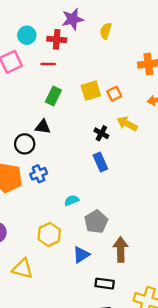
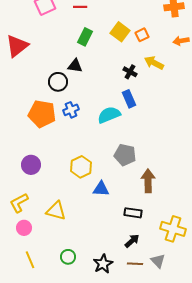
yellow square: (91, 91) -> (120, 32), turned -36
cyan semicircle: (72, 200) -> (109, 115), moved, size x1.6
gray pentagon: (96, 222) -> (125, 155), turned -30
blue triangle: (81, 255) -> (101, 189), moved, turned 36
yellow triangle: (23, 269) -> (56, 211), moved

